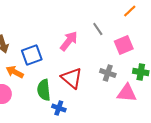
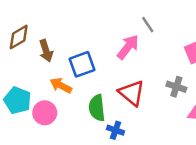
gray line: (98, 29) -> (148, 25), moved

